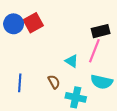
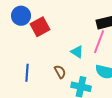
red square: (33, 23) -> (40, 27), moved

